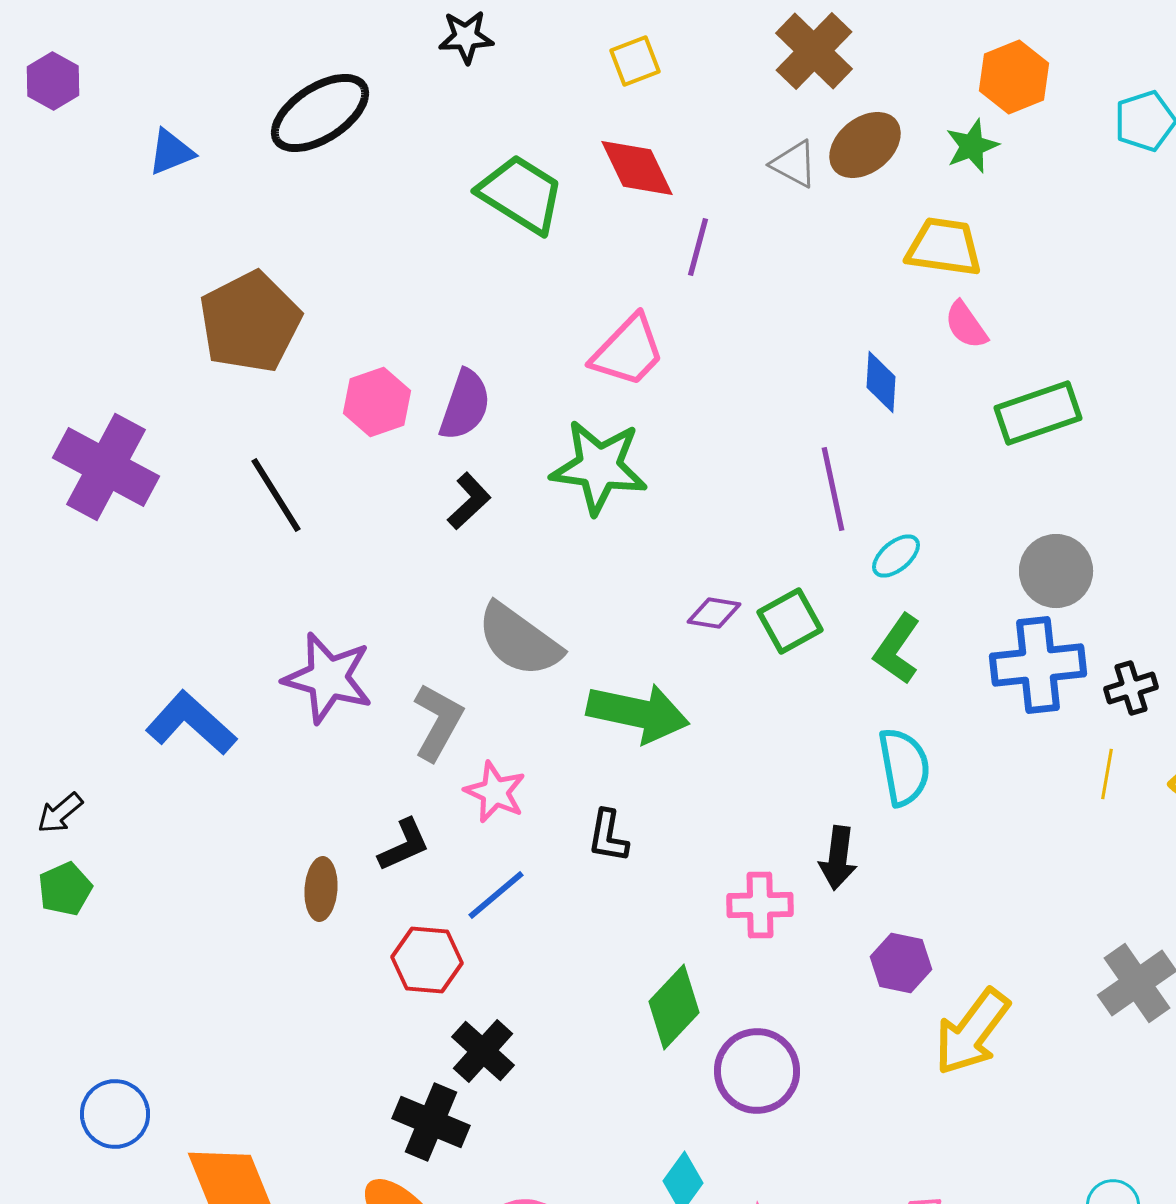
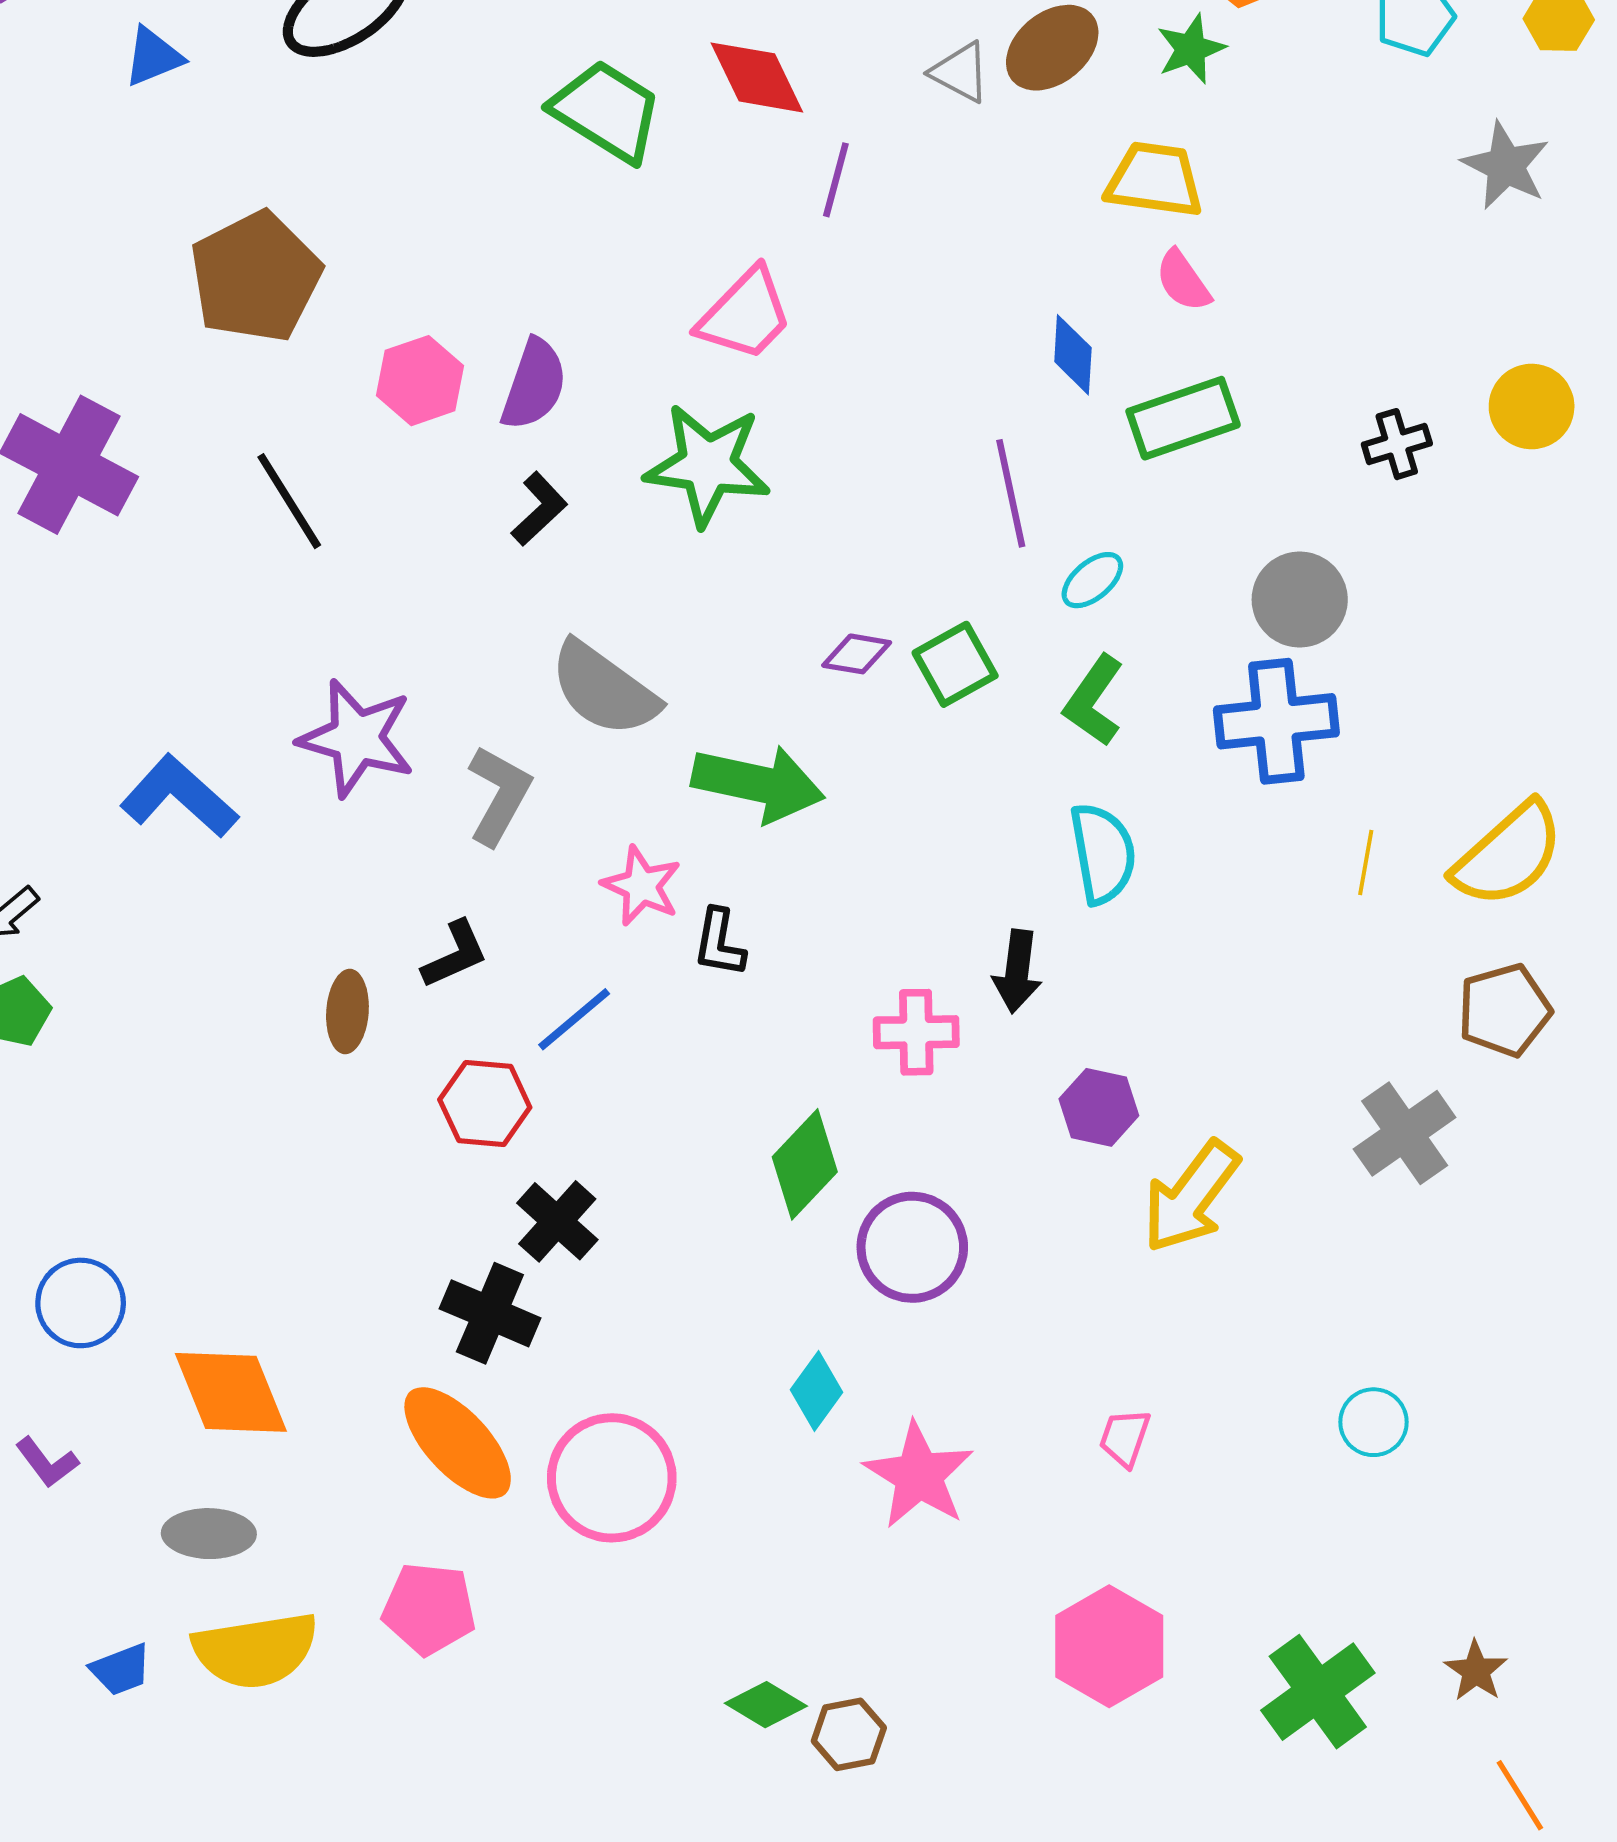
green rectangle: (1038, 413) -> (1183, 418), moved
black cross: (1131, 688) -> (1397, 444), moved
pink star: (495, 792) -> (642, 886), moved

